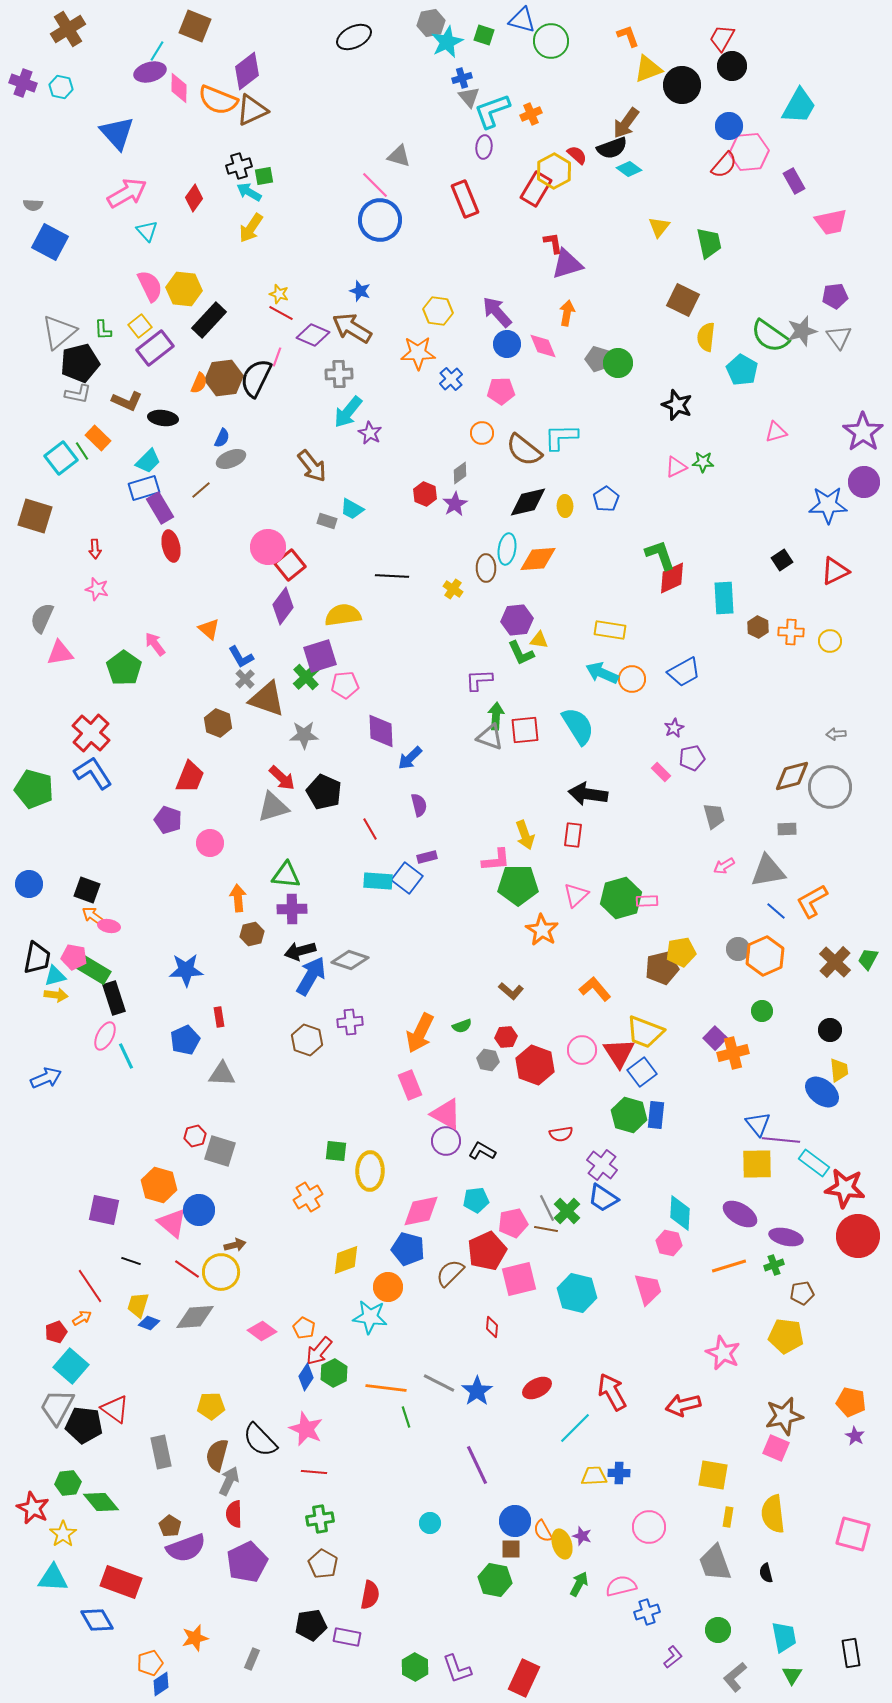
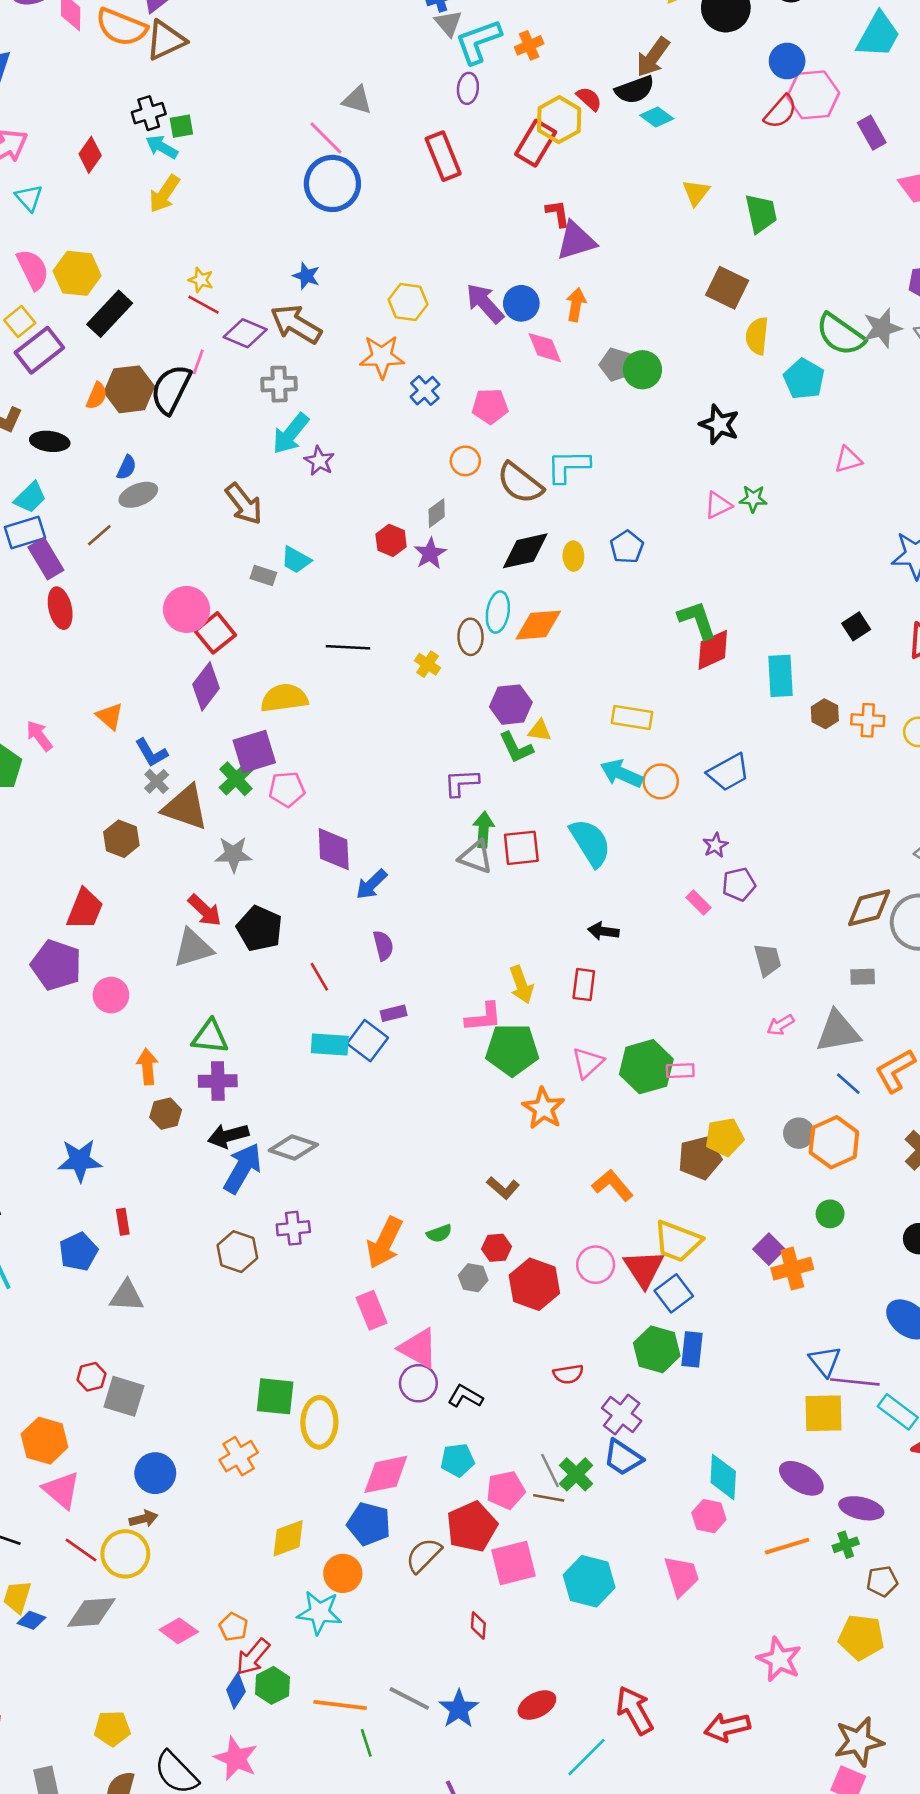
blue circle: (507, 344) -> (521, 303), moved
black arrow: (588, 794) -> (603, 931), size x0.6
purple pentagon: (168, 820) -> (56, 965), size x1.4
green square: (336, 1151) -> (275, 1396), size x1.4
blue circle: (199, 1210) -> (155, 1473), moved

